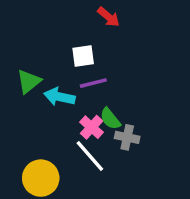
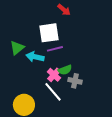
white square: (83, 56) -> (49, 33), size x1.5
green semicircle: (110, 119) -> (65, 70), turned -72

